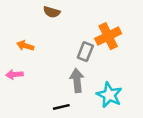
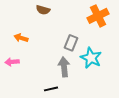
orange cross: (108, 36) -> (98, 16), moved
cyan star: (109, 95) -> (91, 58), moved

